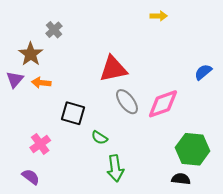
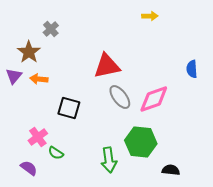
blue semicircle: (203, 72) -> (192, 69), turned -54
green semicircle: (99, 138) -> (56, 153), moved
green hexagon: (193, 149) -> (141, 142), moved

